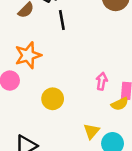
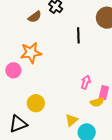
black line: (62, 20) -> (78, 35), moved
yellow circle: (53, 99) -> (36, 103), moved

